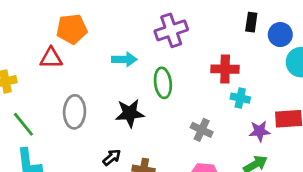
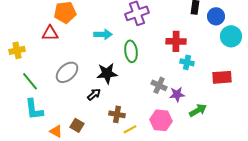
gray ellipse: (75, 112) -> (67, 72), turned 45
purple star: (260, 131) -> (177, 94), moved
black arrow: (112, 157) -> (94, 94), moved

